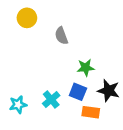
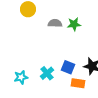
gray semicircle: (61, 36) -> (55, 23), turned 112
green star: (86, 68) -> (74, 24), moved

